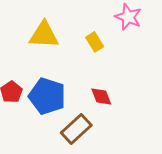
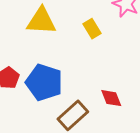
red diamond: (101, 96) -> (111, 98), moved

